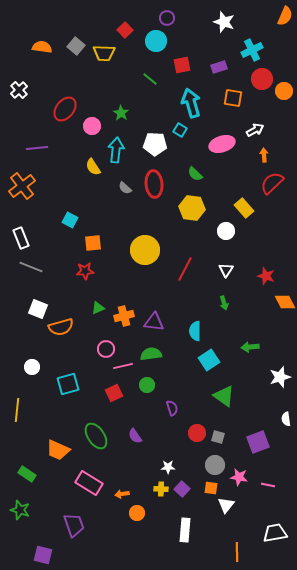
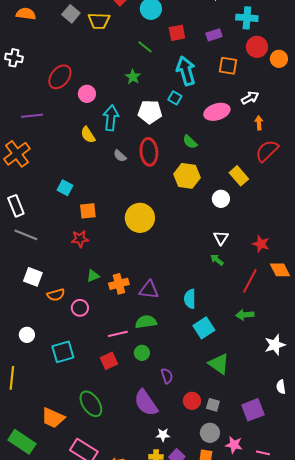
orange semicircle: (42, 47) -> (26, 14), moved
cyan cross: (252, 50) -> (247, 18), turned 30
white cross: (19, 90) -> (14, 58), turned -36
green star: (121, 113) -> (133, 77), moved
red line: (185, 269) -> (250, 281), moved
green arrow: (224, 303) -> (217, 260), moved, turned 144
orange semicircle: (61, 327) -> (56, 295), size x0.7
pink circle: (106, 349) -> (80, 308), moved
purple semicircle: (135, 436) -> (146, 403), moved, size x1.8
green rectangle: (27, 474) -> (22, 442), size x1.5

